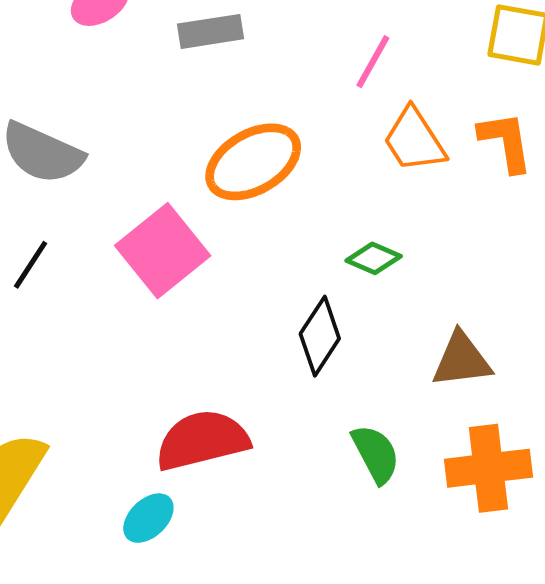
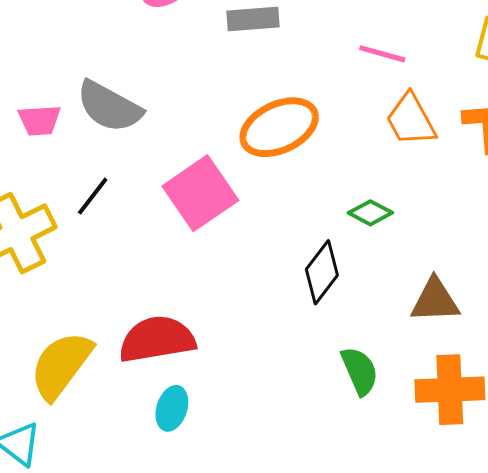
pink line: (373, 62) -> (382, 54), turned 72
red semicircle: (202, 440) -> (157, 339), moved
cyan ellipse: (148, 518) -> (172, 408), turned -33

